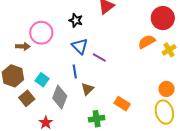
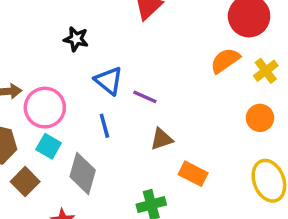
black star: (76, 20) -> (76, 39), moved
pink circle: (41, 33) -> (45, 108), moved
brown triangle: (87, 89) -> (162, 139), moved, turned 32
orange circle: (167, 89) -> (260, 118), moved

